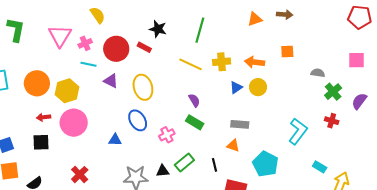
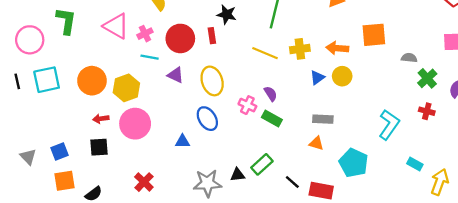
pink triangle: (60, 36) -> (116, 26), turned -30
red rectangle: (144, 47) -> (212, 36), turned 56
orange square: (287, 51) -> (374, 35), size x1.6
pink cross: (167, 135) -> (247, 105), moved, turned -35
black line: (214, 165) -> (292, 182), moved, turned -32

